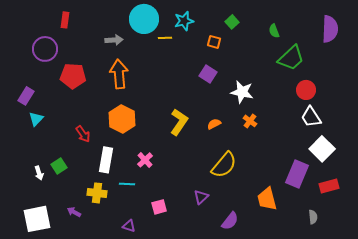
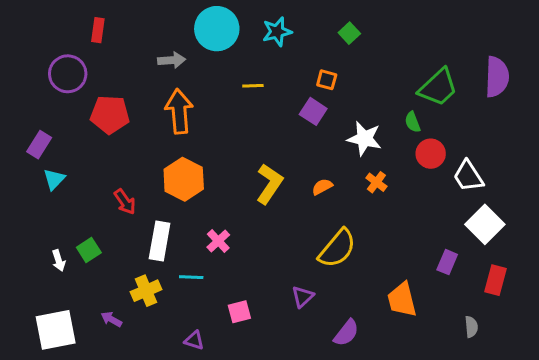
purple semicircle: (330, 29) -> (497, 77), moved
green semicircle: (274, 31) -> (413, 122), moved
yellow line: (165, 38) -> (253, 86), moved
orange square: (214, 42) -> (327, 80), moved
red circle: (306, 90) -> (431, 154), moved
purple rectangle: (297, 174) -> (447, 262), size x0.6
red rectangle: (329, 186) -> (495, 280), turned -60
yellow cross: (97, 193) -> (146, 291), turned -30

